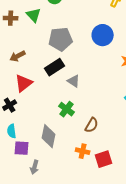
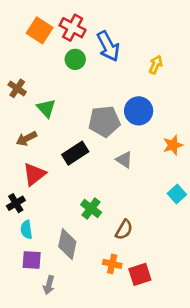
green triangle: (34, 15) -> (46, 108), moved
brown cross: (11, 18) -> (17, 88), turned 32
gray pentagon: (61, 39) -> (104, 121), moved
gray triangle: (74, 81) -> (124, 160), moved
cyan semicircle: (12, 131) -> (26, 230), moved

